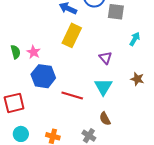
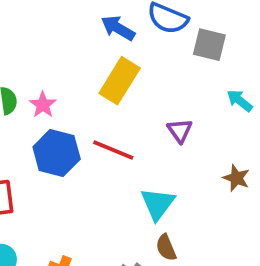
cyan arrow: (135, 39) -> (240, 101), turned -88
cyan triangle: (103, 87) -> (158, 204), moved
red line: (72, 95) -> (113, 150), moved

